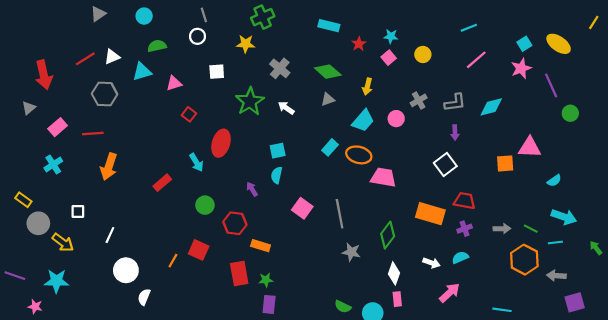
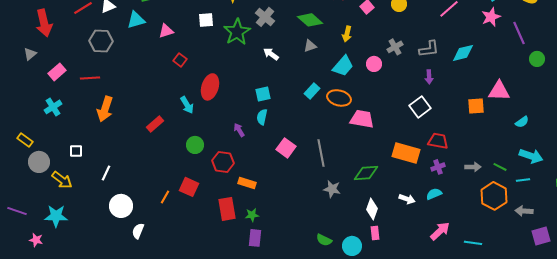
green star: (250, 101) -> (237, 32), moved
green diamond: (388, 235) -> (366, 173), turned 50
pink arrow: (450, 293) -> (440, 231), moved

